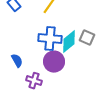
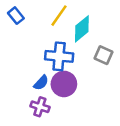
cyan diamond: (69, 42) -> (82, 29), moved
blue semicircle: (17, 61) -> (41, 83), moved, turned 72

